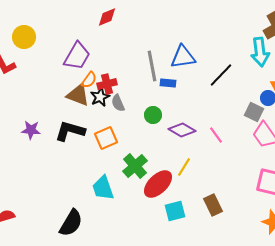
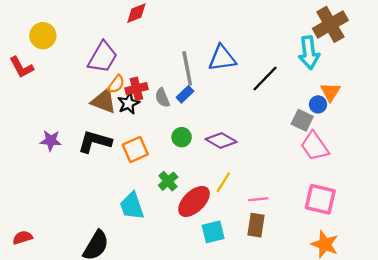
blue rectangle: (168, 83) -> (185, 94), moved, turned -49
gray semicircle: (118, 103) -> (162, 98), moved
green circle: (153, 115) -> (182, 137), moved
pink line: (216, 135) -> (258, 199), moved, turned -60
green cross: (135, 166) -> (168, 181), size x0.7
brown rectangle: (213, 205) -> (256, 225), turned 35

